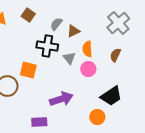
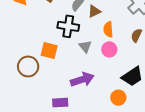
gray triangle: (69, 58) -> (85, 46), moved

